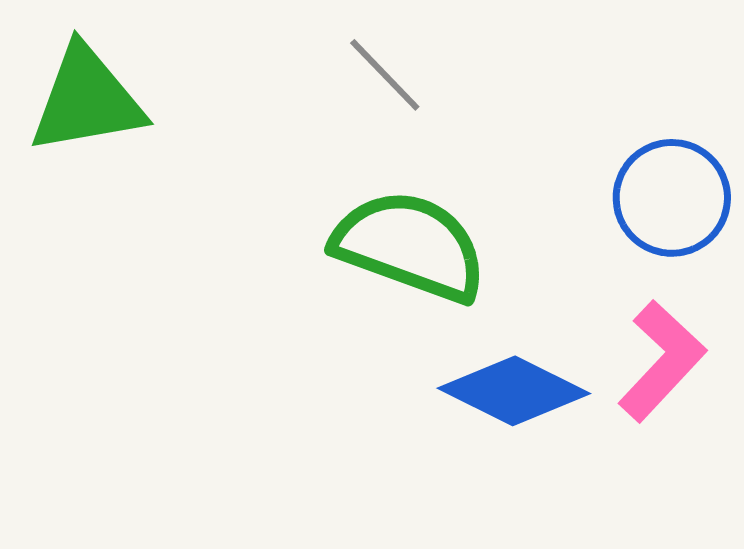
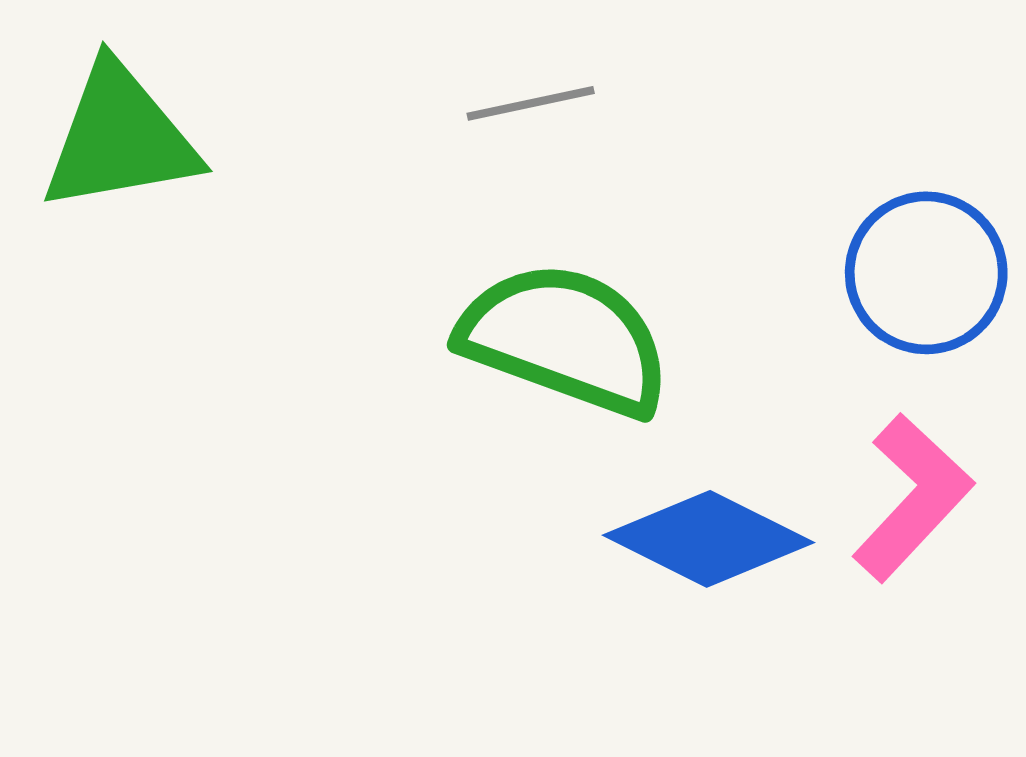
gray line: (385, 75) -> (531, 103), turned -58

